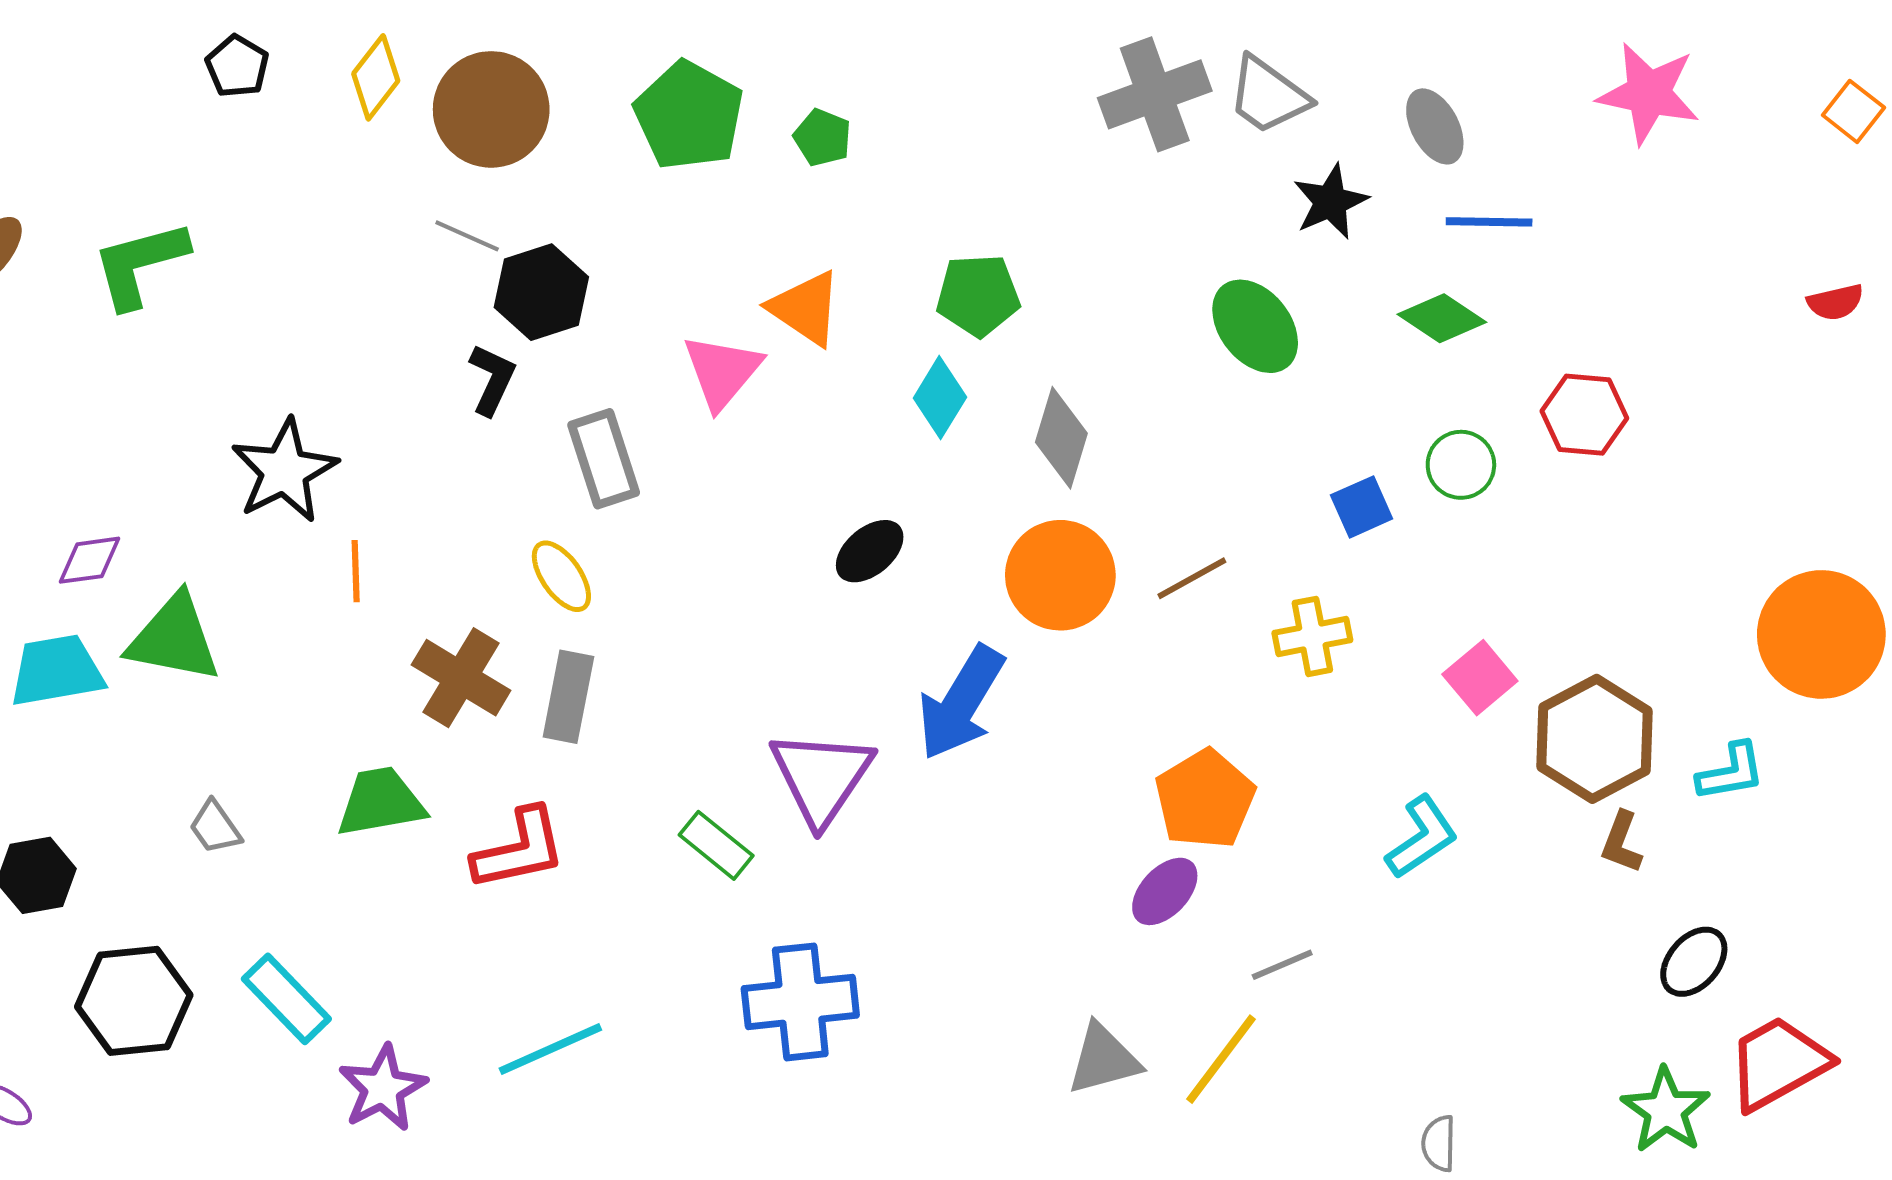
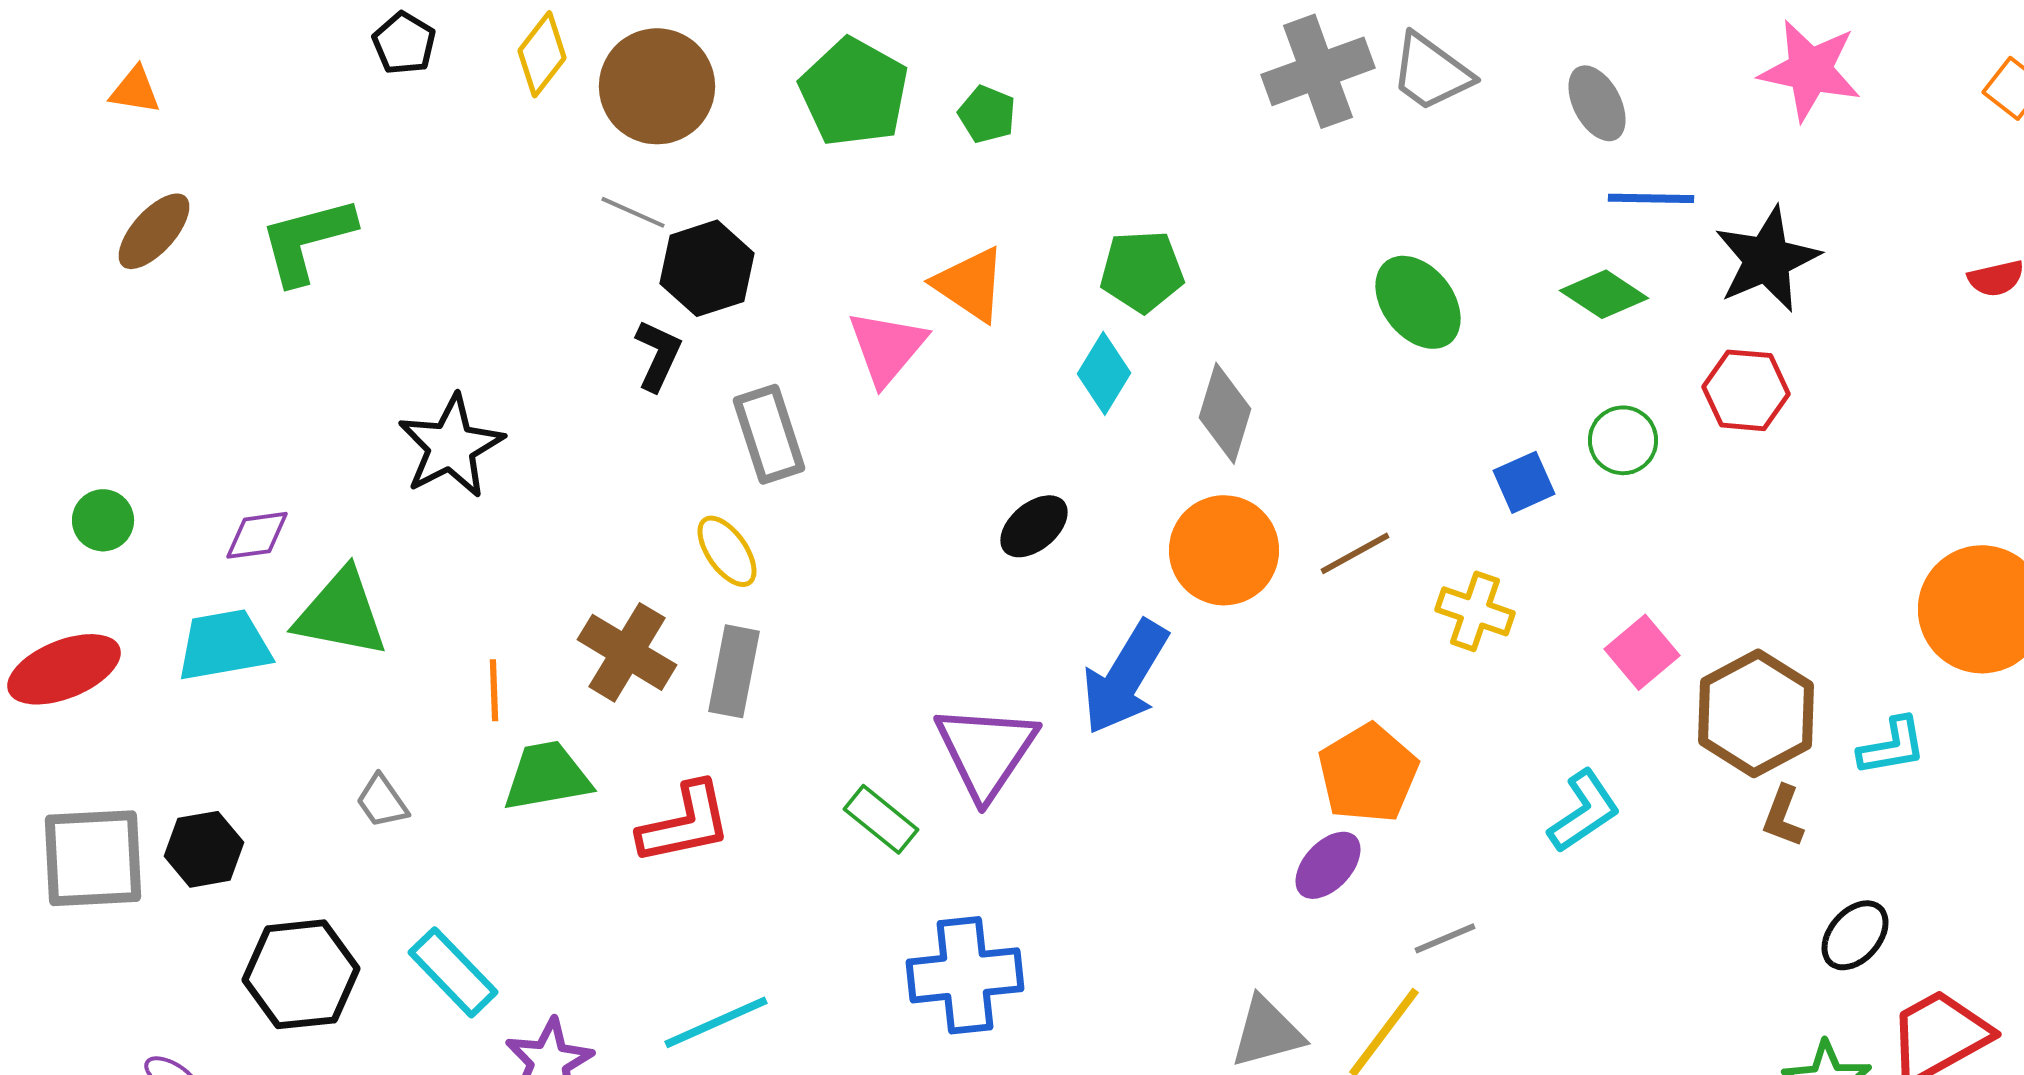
black star: (1330, 202) -> (1767, 259), moved, size x1.4
orange line: (356, 571) -> (494, 690), moved
yellow cross: (1312, 636) -> (1475, 611), turned 30

